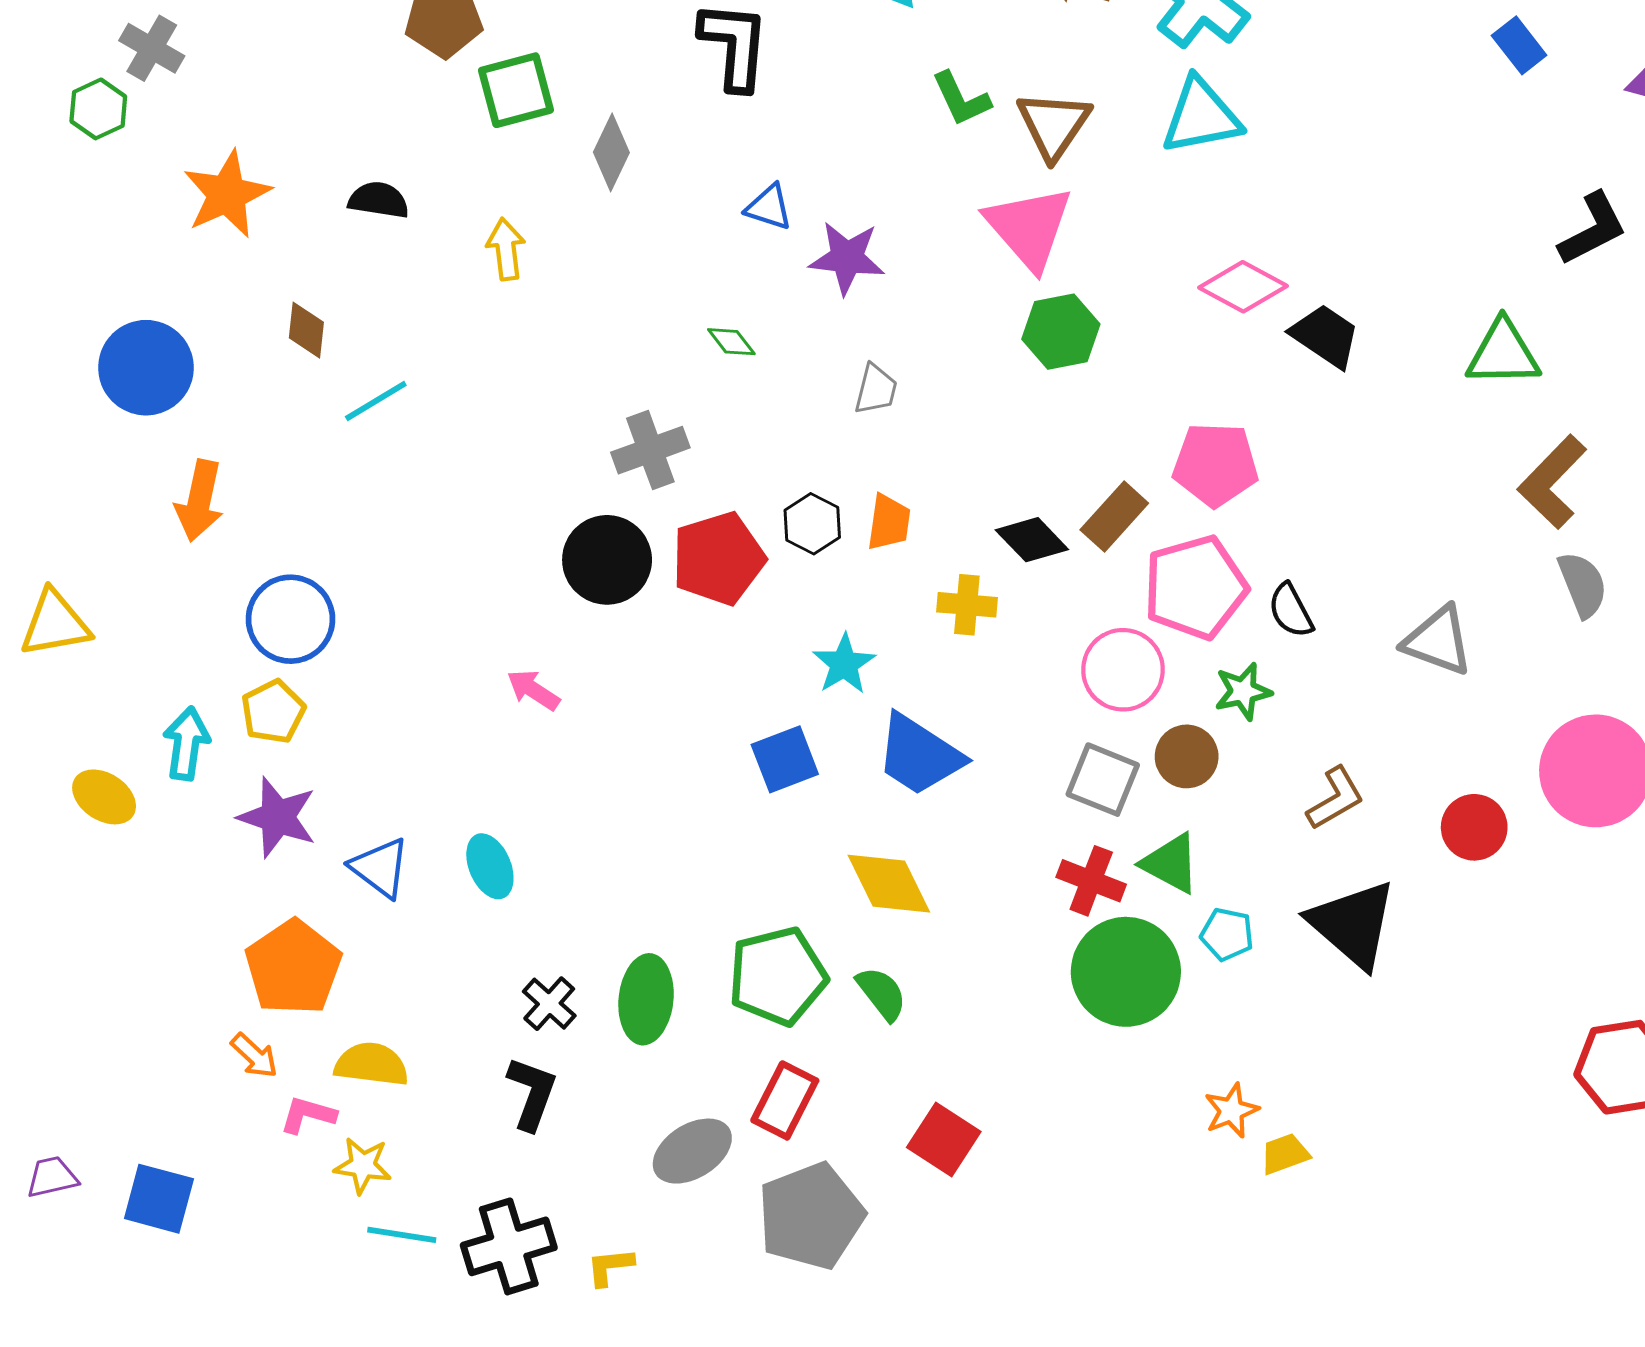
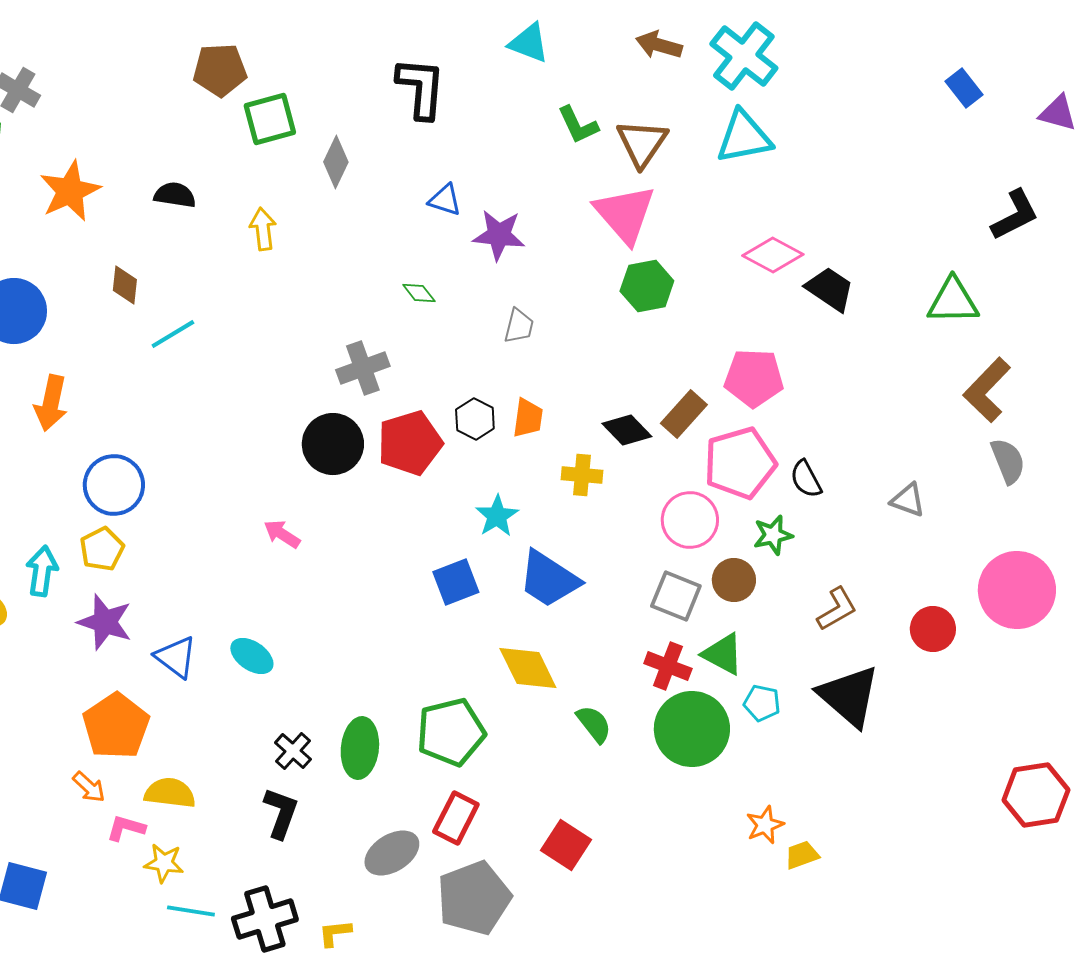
gray triangle: (1438, 641) -> (908, 500), size x0.7
cyan ellipse: (490, 866) -> (252, 656), turned -33
green semicircle: (882, 993) -> (594, 724), moved

